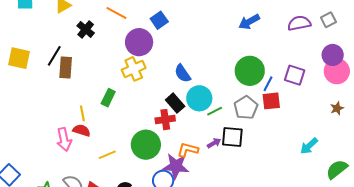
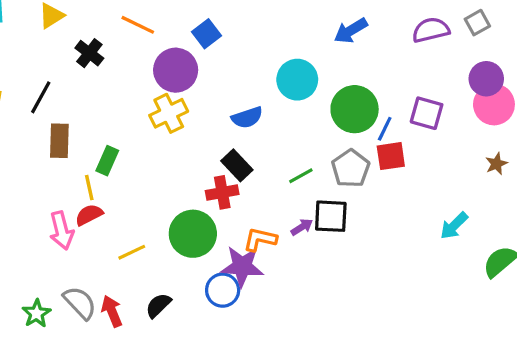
brown rectangle: (66, 67) -> (59, 141), moved
blue semicircle: (183, 73) -> (247, 117), turned -72
green rectangle: (108, 98) -> (107, 161), moved
cyan circle: (199, 98) -> (297, 80), moved
red semicircle: (82, 130) -> (89, 215), turned -42

